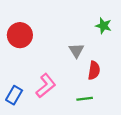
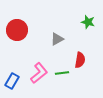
gray triangle: (76, 50) -> (57, 39), moved, turned 32
green line: (85, 99) -> (62, 73), moved

